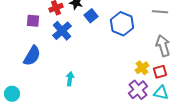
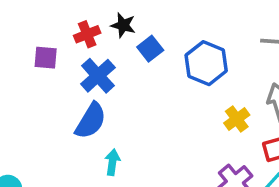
blue semicircle: (32, 56) -> (91, 121), moved
yellow cross: (142, 68) -> (237, 119), moved

